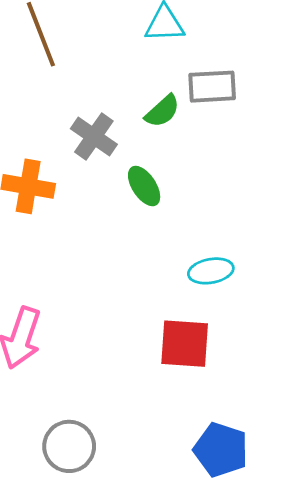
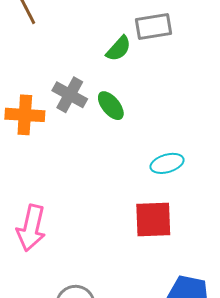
gray cross: (94, 136) -> (70, 95), moved

